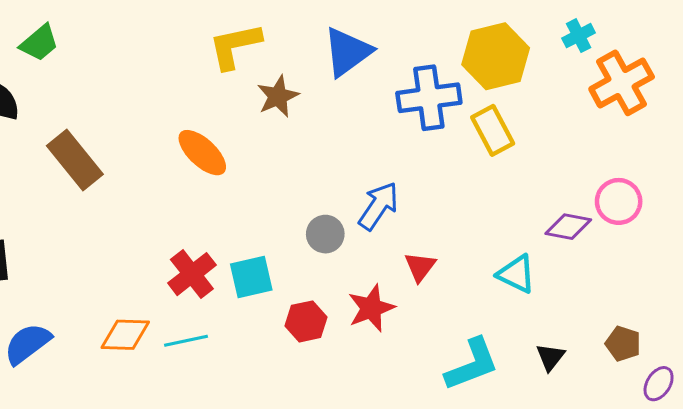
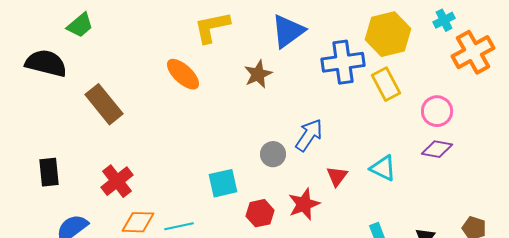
brown star: (278, 96) -> (258, 74), moved
orange ellipse: (202, 153) -> (183, 74), moved
pink circle: (619, 201) -> (437, 111), moved
red cross: (192, 274) -> (117, 181), moved
cyan triangle: (516, 274) -> (383, 168), moved

